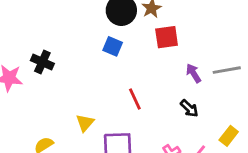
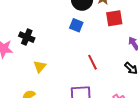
yellow triangle: (85, 123) -> (40, 67), moved

